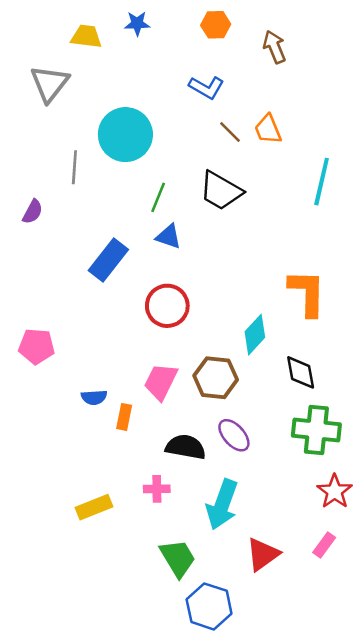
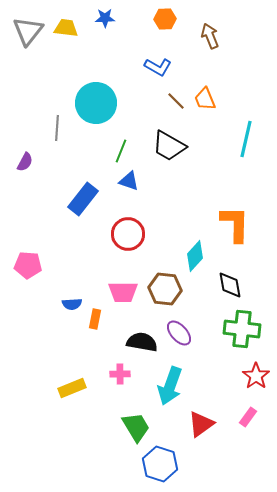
gray triangle: (50, 84) -> (28, 31), moved
pink trapezoid: (161, 382) -> (123, 292), turned -116

